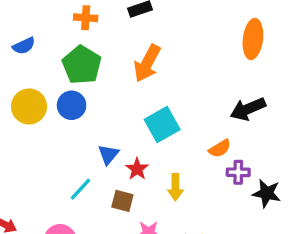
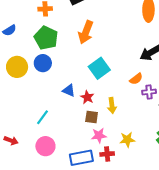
blue triangle: (108, 154) -> (69, 90), turned -40
cyan line: (81, 189) -> (43, 117), moved
brown square: (122, 201) -> (92, 117), moved

